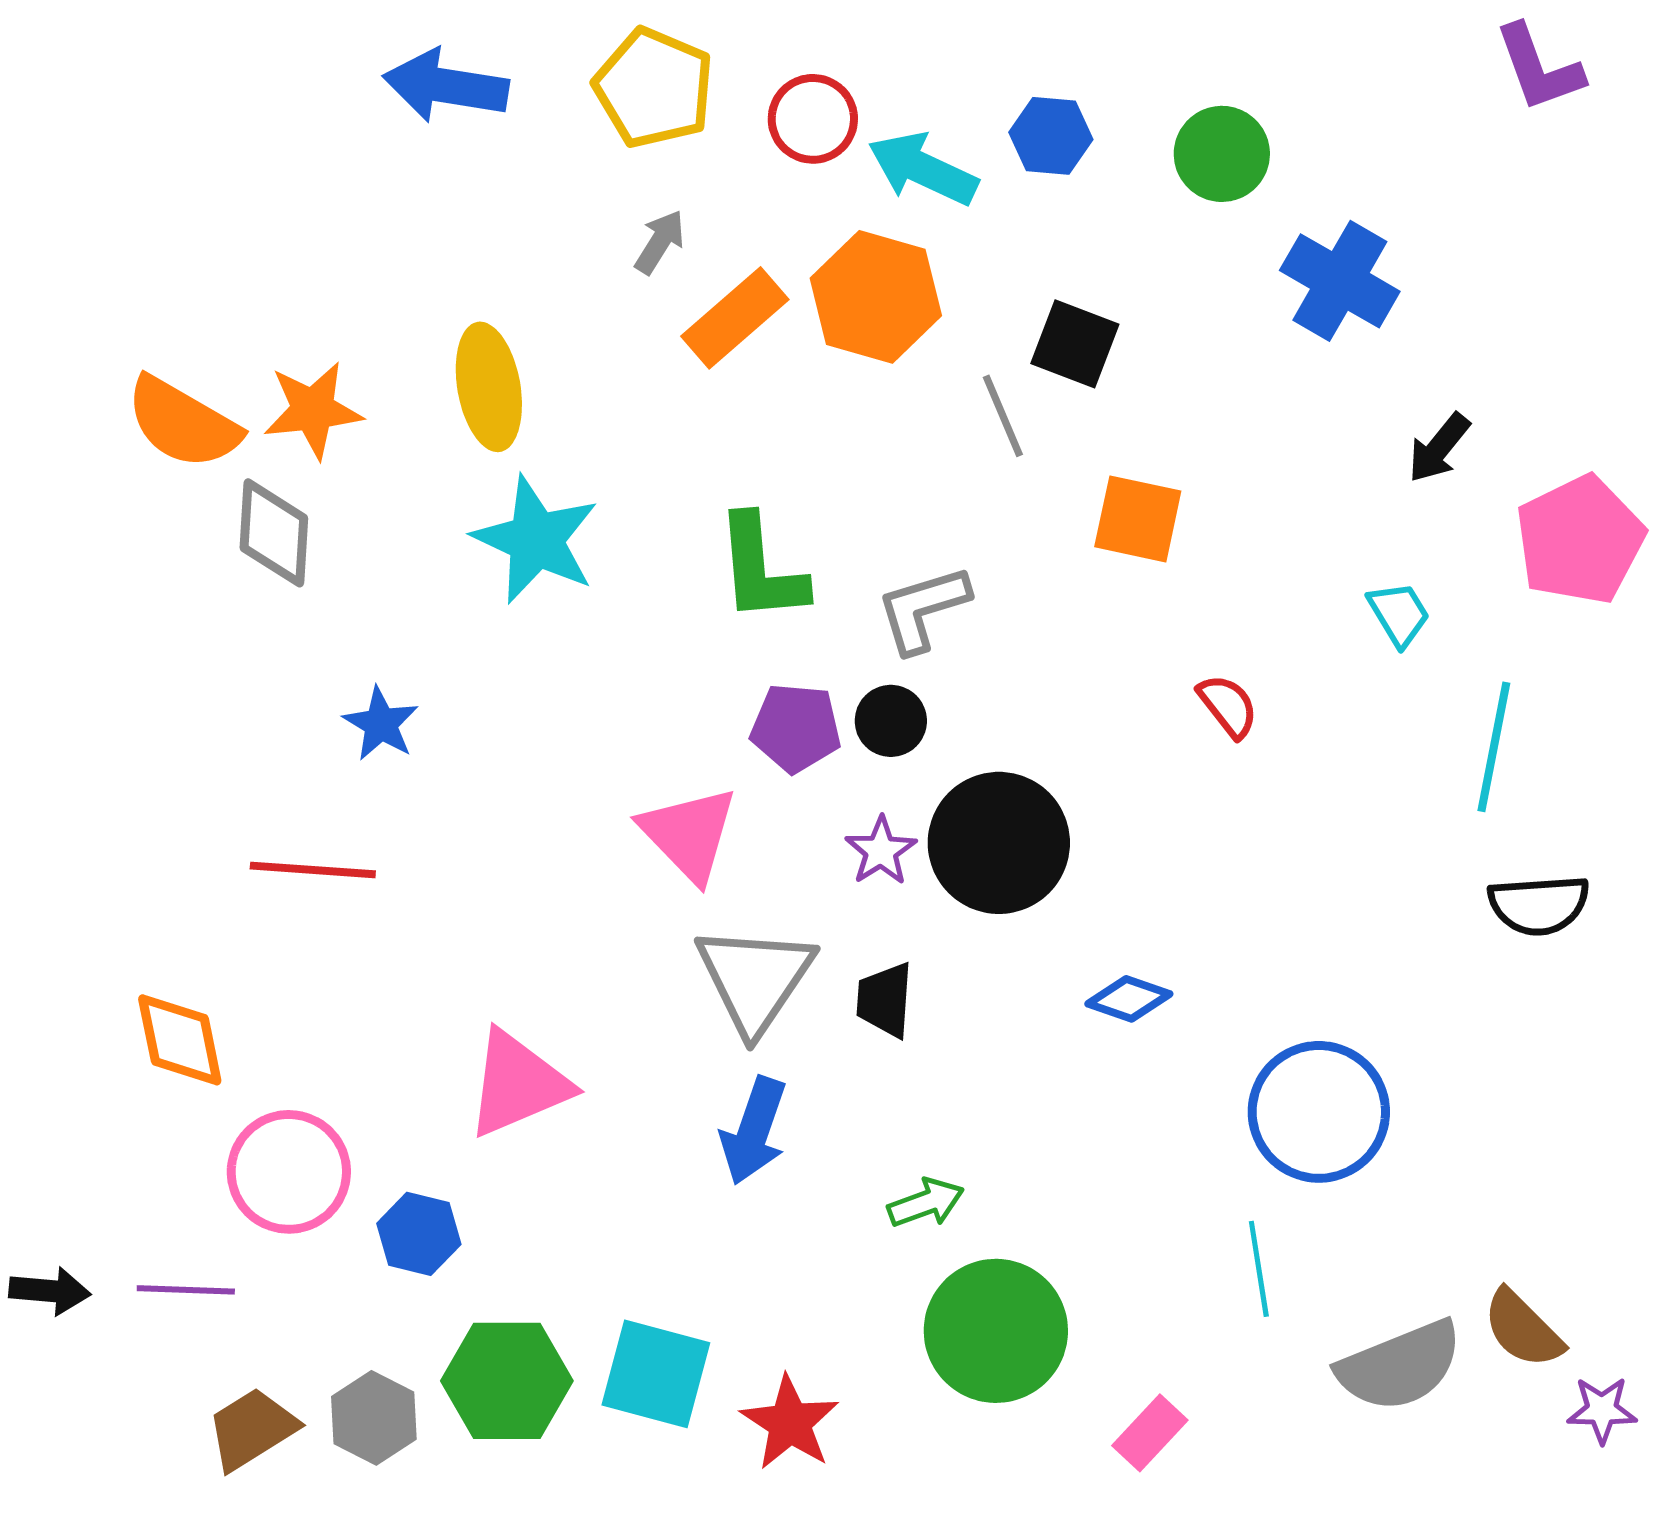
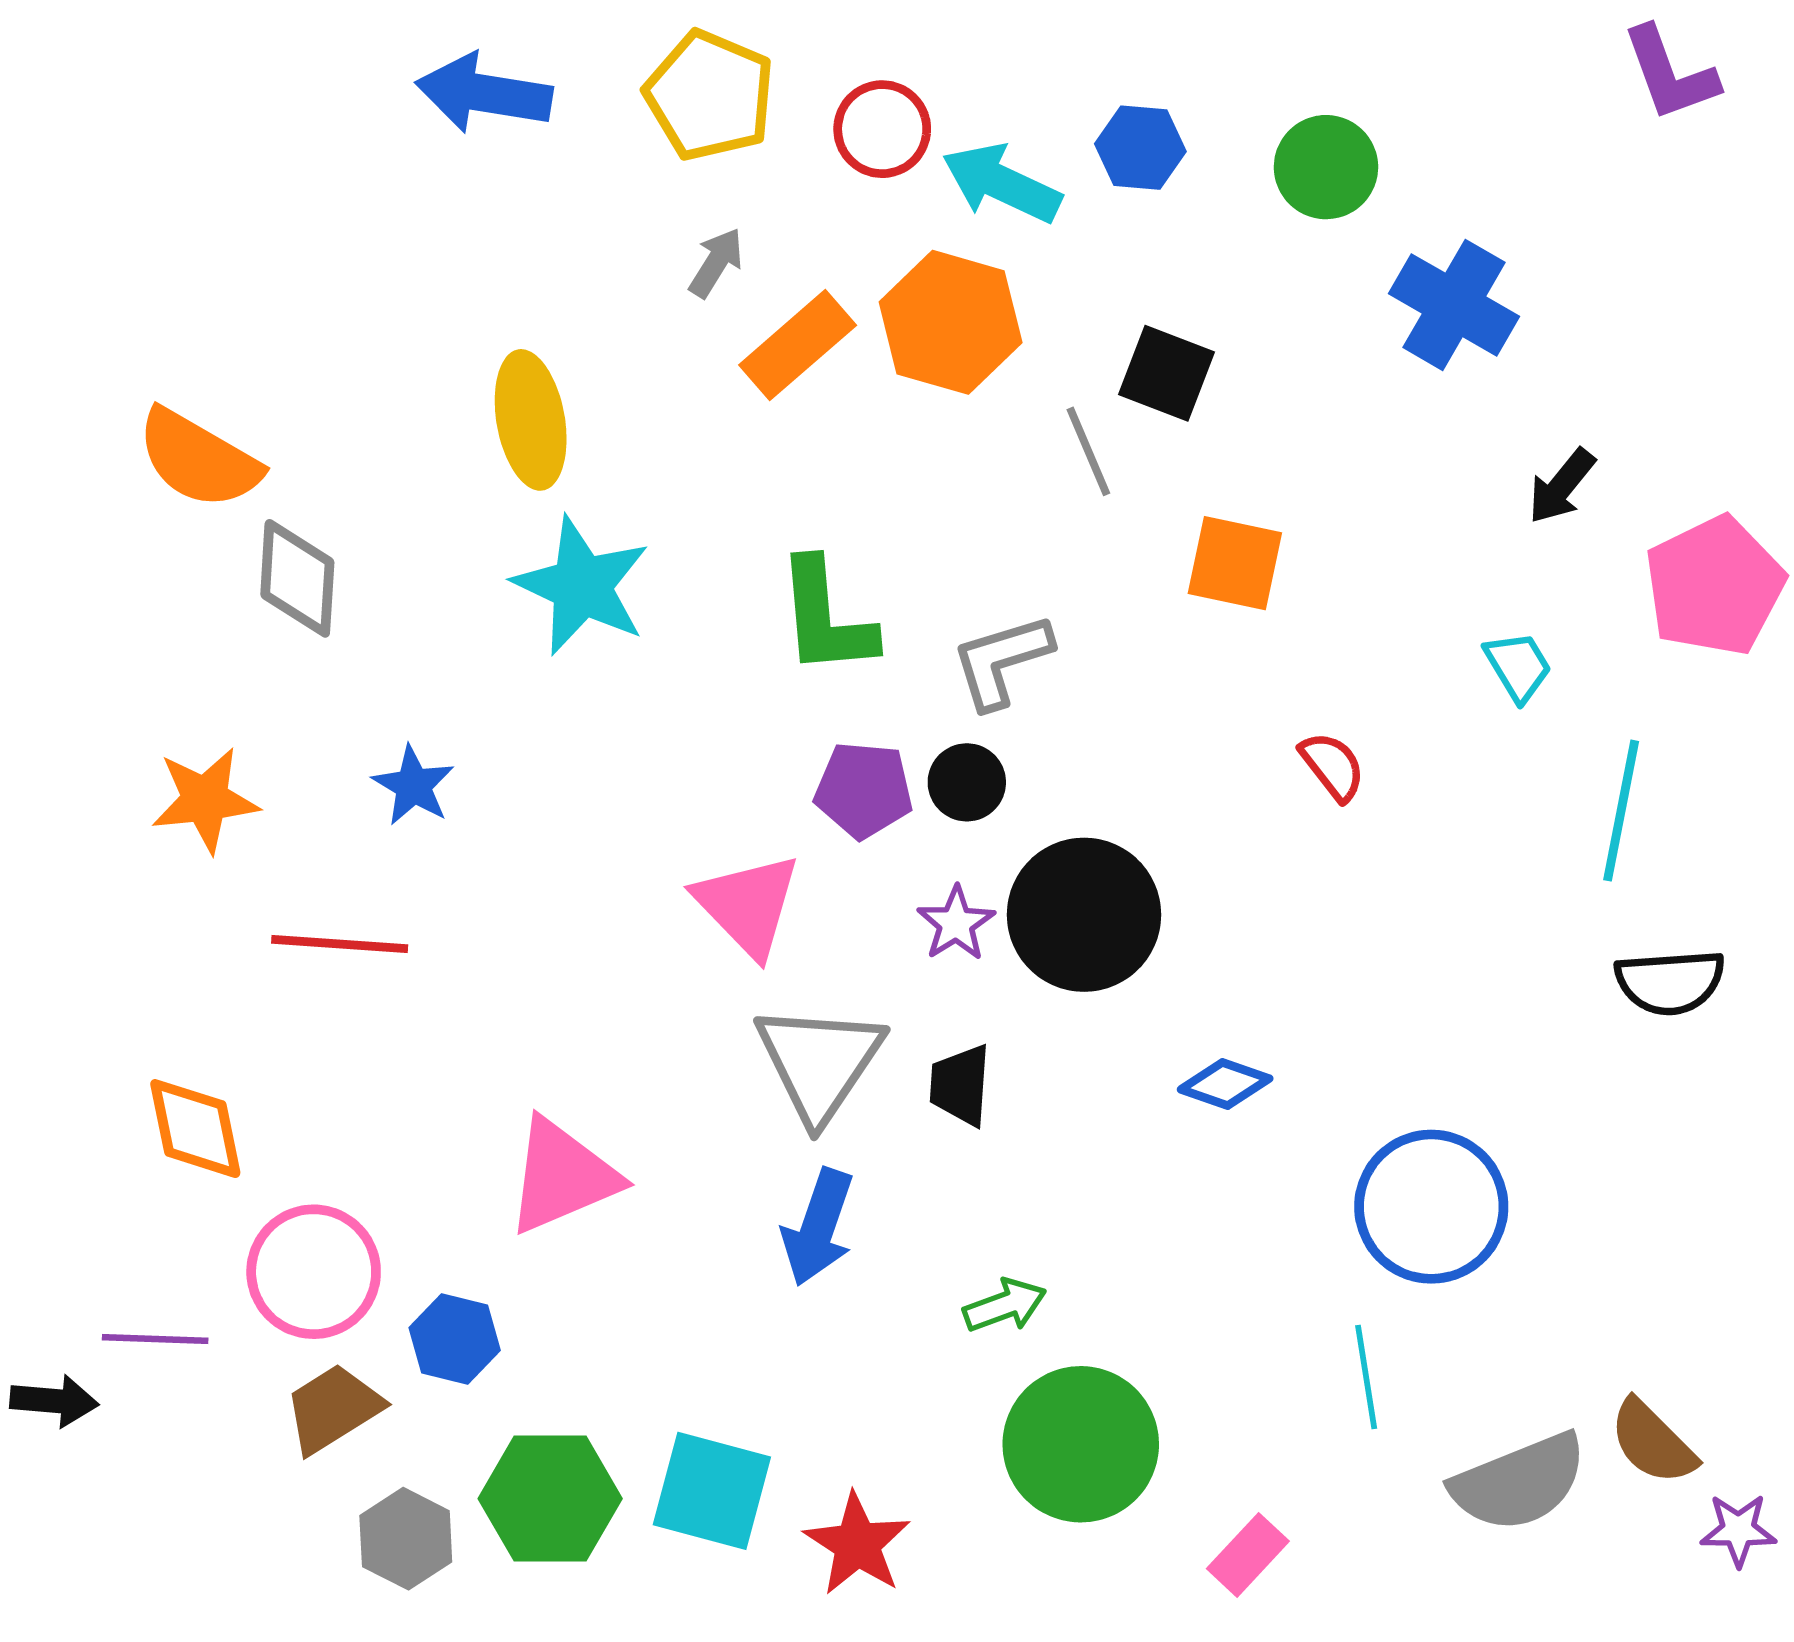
orange star: (313, 410) -> (205, 800), moved
purple line: (186, 1290) -> (155, 1339), moved
brown trapezoid: (252, 1429) -> (333, 1408), moved

